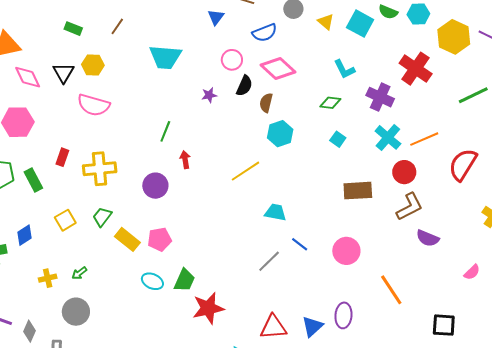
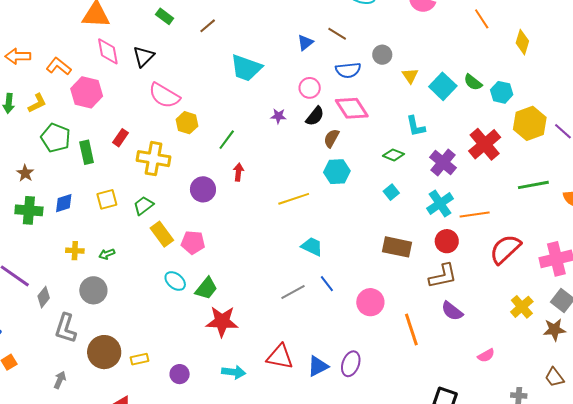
yellow hexagon: (93, 65) -> (187, 123), moved
orange line: (391, 290) -> (411, 329), moved

